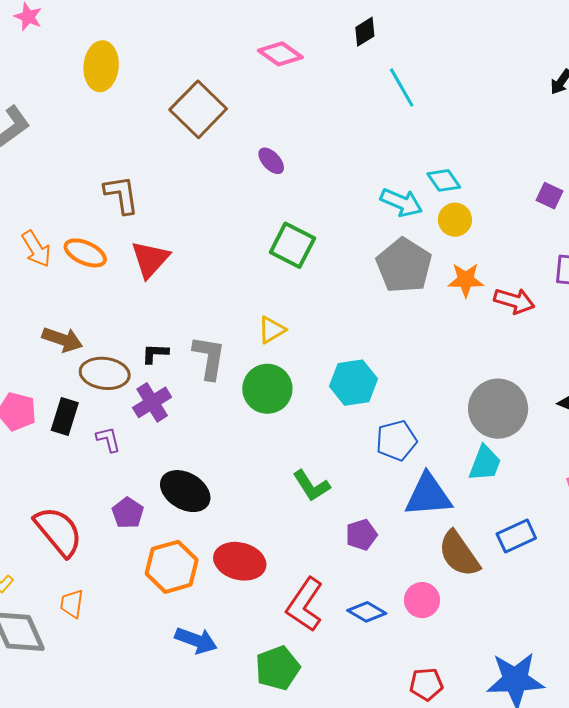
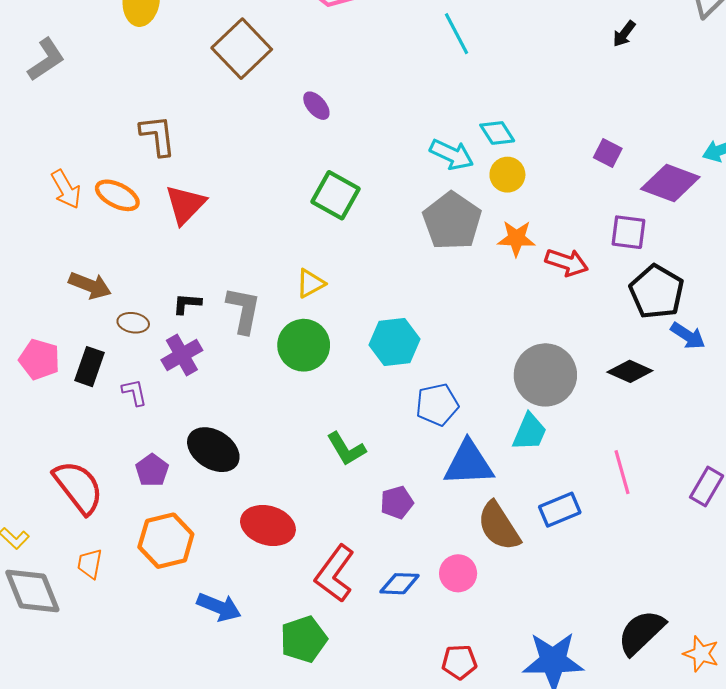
brown ellipse: (105, 373) -> (133, 323), size x0.6
orange hexagon: (172, 567) -> (166, 541), moved
blue diamond: (367, 612) -> (400, 584), turned -30

